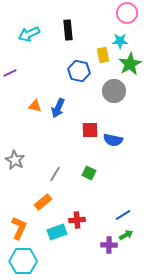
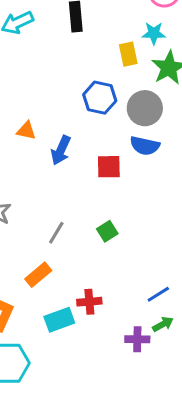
blue hexagon: (79, 71) -> (100, 98), moved
blue arrow: (58, 108) -> (61, 150), moved
blue semicircle: (113, 140) -> (145, 146), moved
green square: (89, 173) -> (107, 231), turned 32

